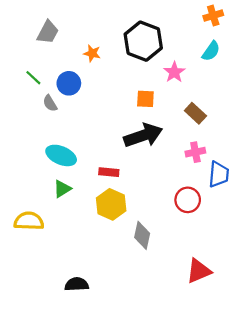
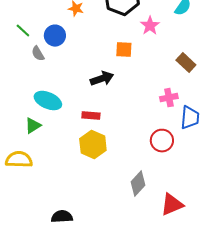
brown rectangle: (195, 113) -> (186, 63), moved
black arrow: (143, 135) -> (102, 79), moved, size x0.7
green triangle: (62, 189) -> (33, 126), moved
gray diamond: (142, 235) -> (138, 184), moved, turned 30

